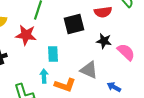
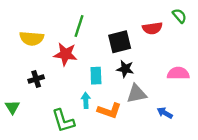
black star: (104, 41) -> (125, 69), moved
pink semicircle: (126, 52) -> (178, 73), turned -42
gray triangle: (89, 70) -> (137, 94), turned -36

